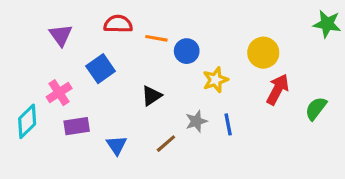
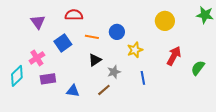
orange line: (156, 38) -> (92, 37), moved
yellow circle: (263, 53) -> (165, 21), moved
gray star: (196, 121) -> (114, 72), moved
blue triangle: (116, 145) -> (73, 91), turned -48

